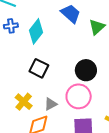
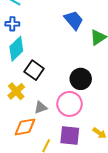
cyan diamond: (36, 31) -> (16, 49), moved
yellow cross: (24, 102) -> (16, 91), moved

